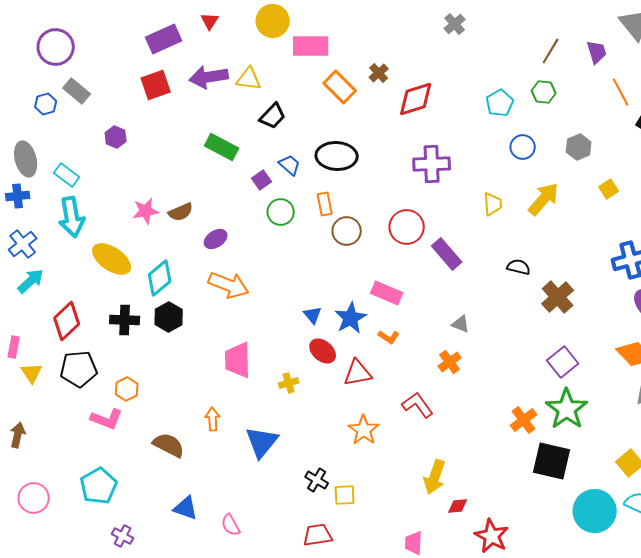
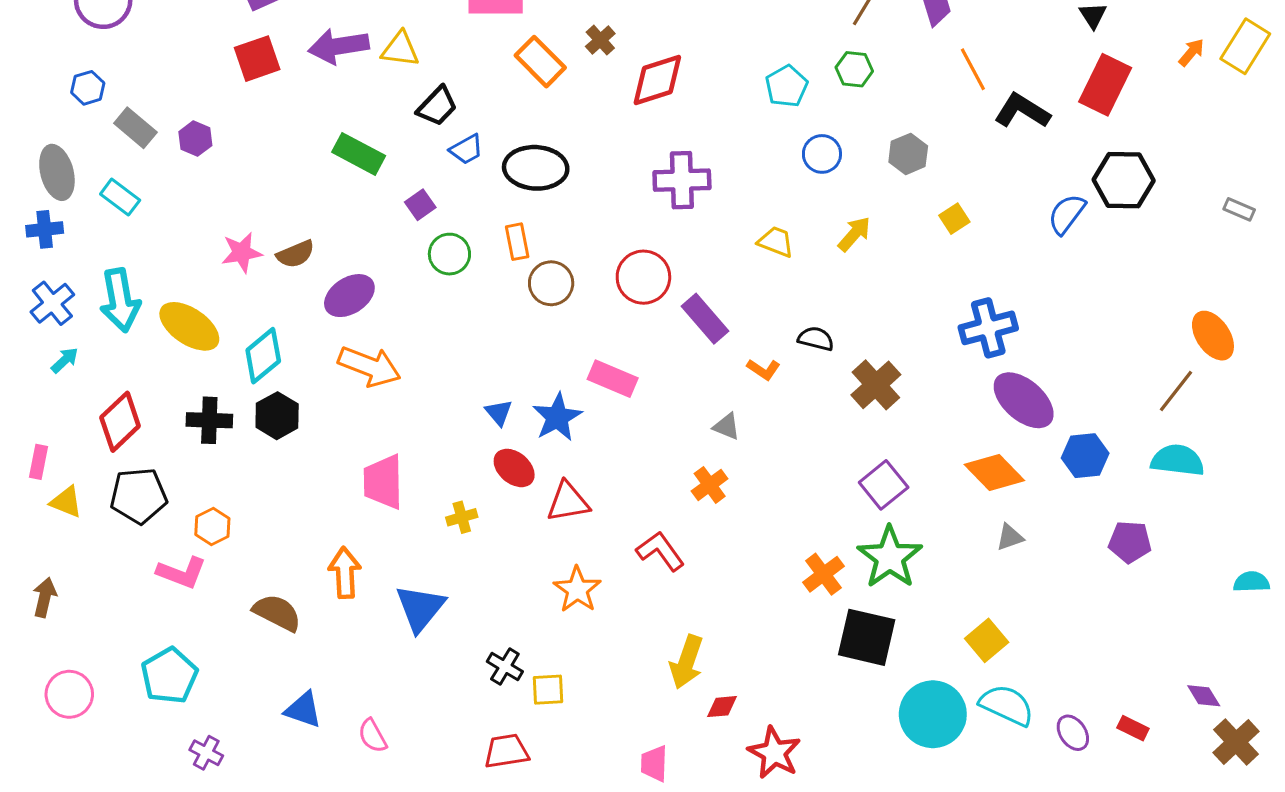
gray rectangle: (77, 91) -> (135, 128), moved
blue trapezoid: (290, 165) -> (466, 149), moved, turned 110
yellow arrow: (544, 199) -> (854, 234), size x0.7
yellow trapezoid: (493, 204) -> (776, 242), turned -65
cyan arrow: (72, 217) -> (120, 300), moved
purple ellipse: (216, 239) -> (349, 296), size x1.4
cyan arrow: (31, 281) -> (65, 360), size x0.7
orange L-shape: (389, 337) -> (763, 369), moved
yellow triangle: (32, 373) -> (66, 502), turned -35
orange arrow: (213, 419) -> (345, 573), size x1.4

